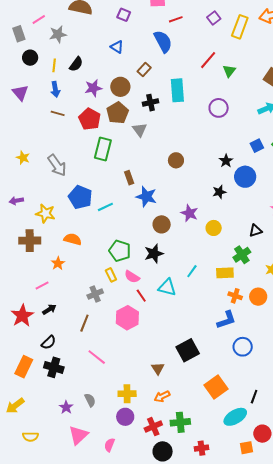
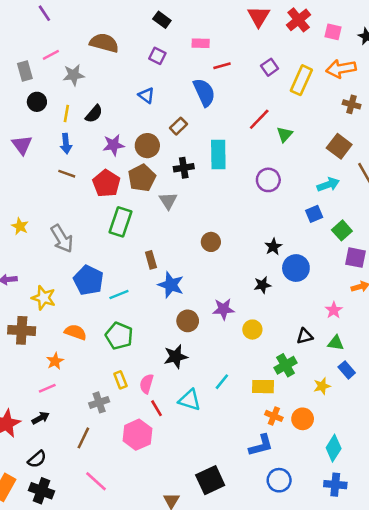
blue square: (257, 146) -> (314, 214), moved
purple star: (189, 213) -> (223, 309), turned -30
green pentagon: (120, 251) -> (119, 336), moved
pink semicircle: (132, 277) -> (147, 384), turned 70
pink line: (42, 285) -> (47, 388), moved

